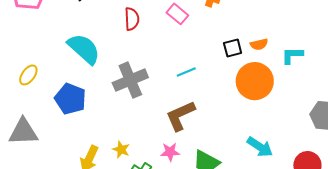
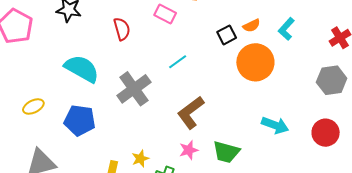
cyan L-shape: (292, 55) -> (286, 29), turned -35
cyan line: (186, 72) -> (178, 62), moved
yellow ellipse: (28, 75) -> (33, 106), turned 40
yellow star: (121, 150) -> (140, 159), turned -30

